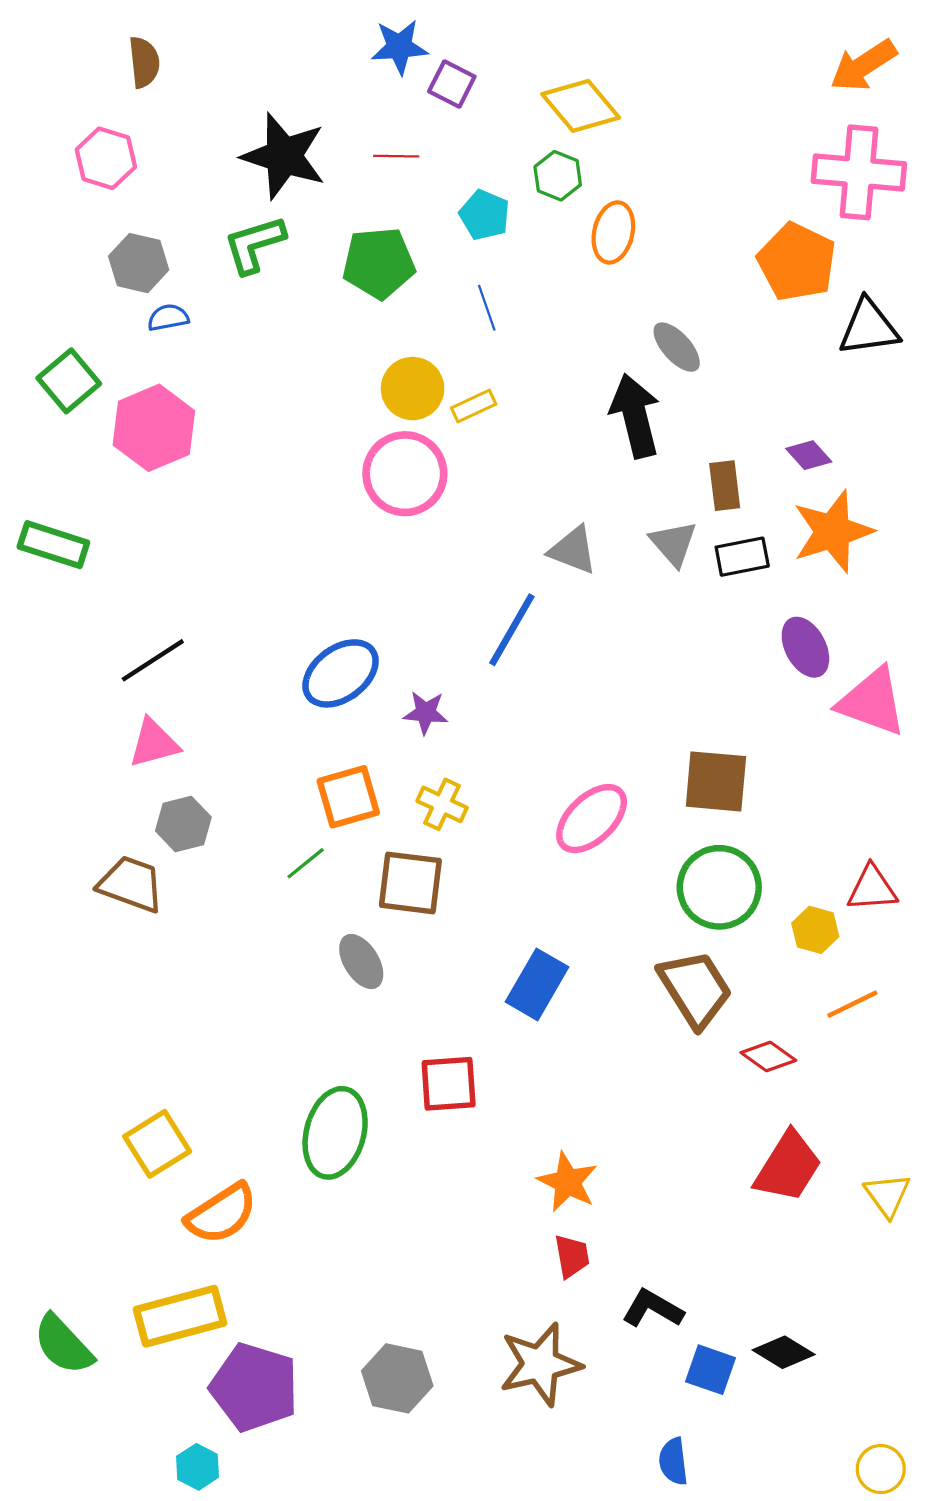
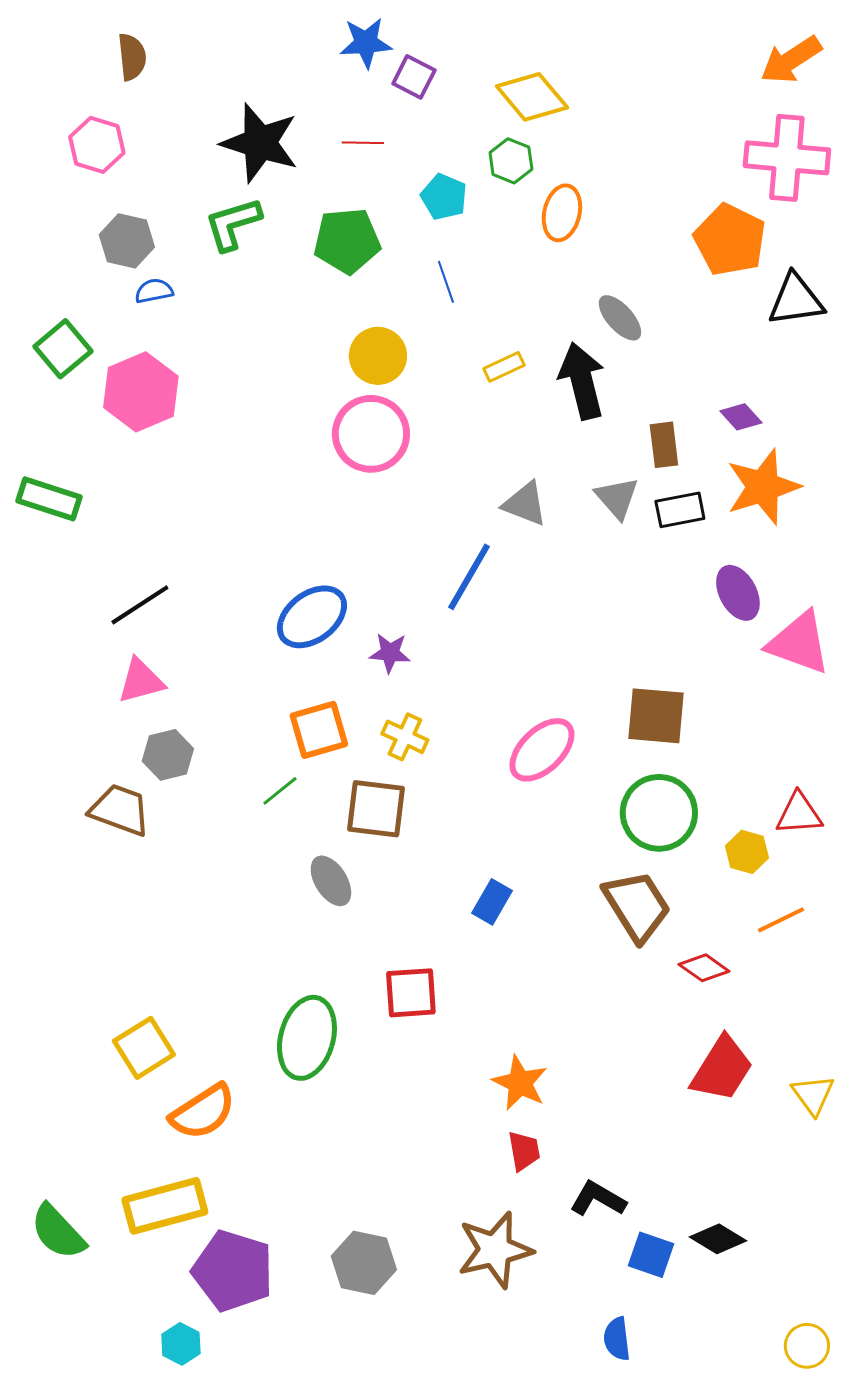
yellow rectangle: (474, 406) -> (504, 367), moved
blue rectangle: (537, 984) -> (492, 902), size x0.7

